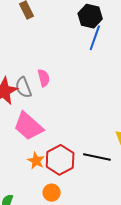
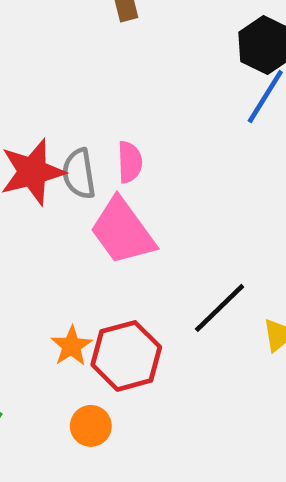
pink trapezoid: (28, 126) -> (122, 231), moved
black line: (97, 157) -> (220, 308), moved, turned -68

